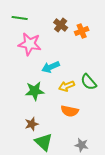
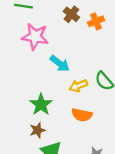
cyan arrow: (51, 67) -> (60, 63), turned -120
green star: (35, 91) -> (41, 104), moved, turned -30

